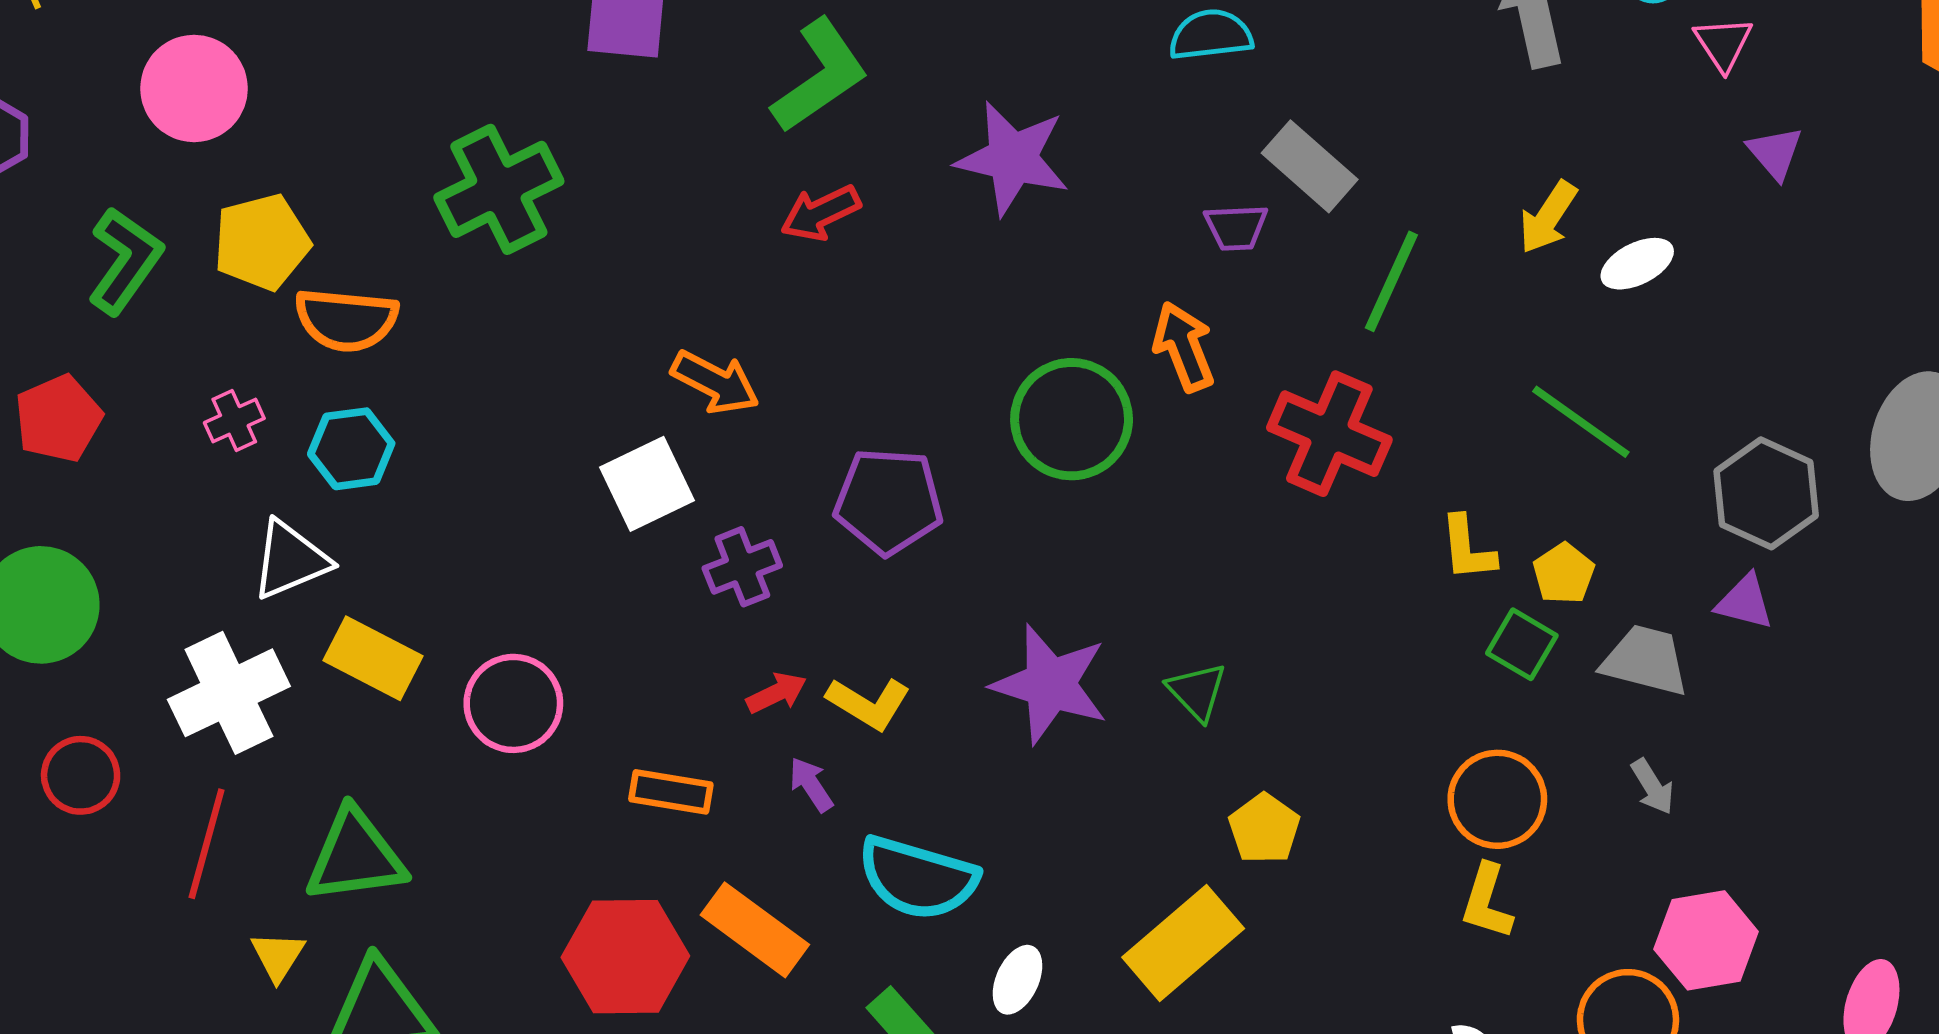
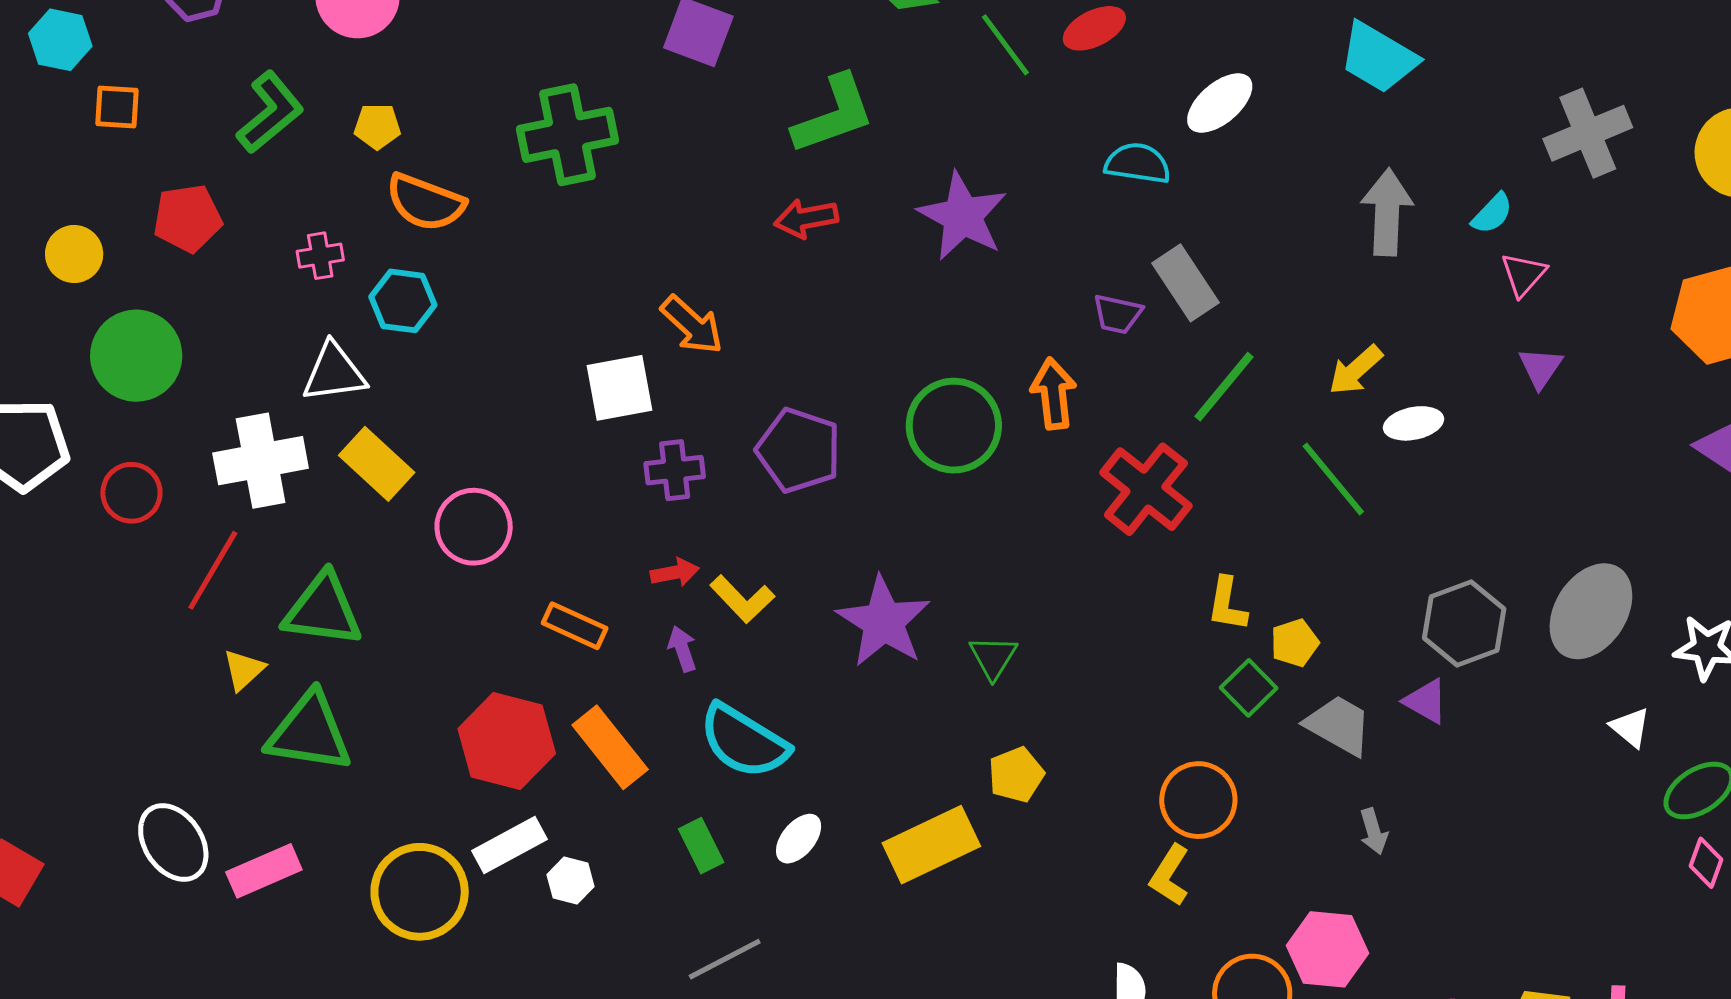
yellow pentagon: (262, 242) -> (377, 126), size x0.6
green line: (1581, 422) -> (1333, 479), moved
gray arrow: (1653, 787) -> (1374, 831), moved

